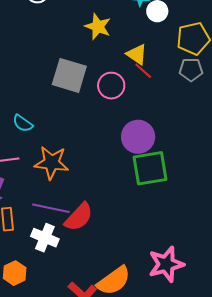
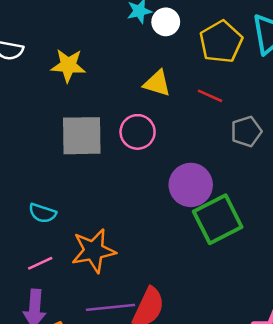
yellow star: (98, 27) -> (68, 65), moved
gray pentagon: (191, 70) -> (246, 131), moved
red line: (143, 71) -> (210, 96), moved

